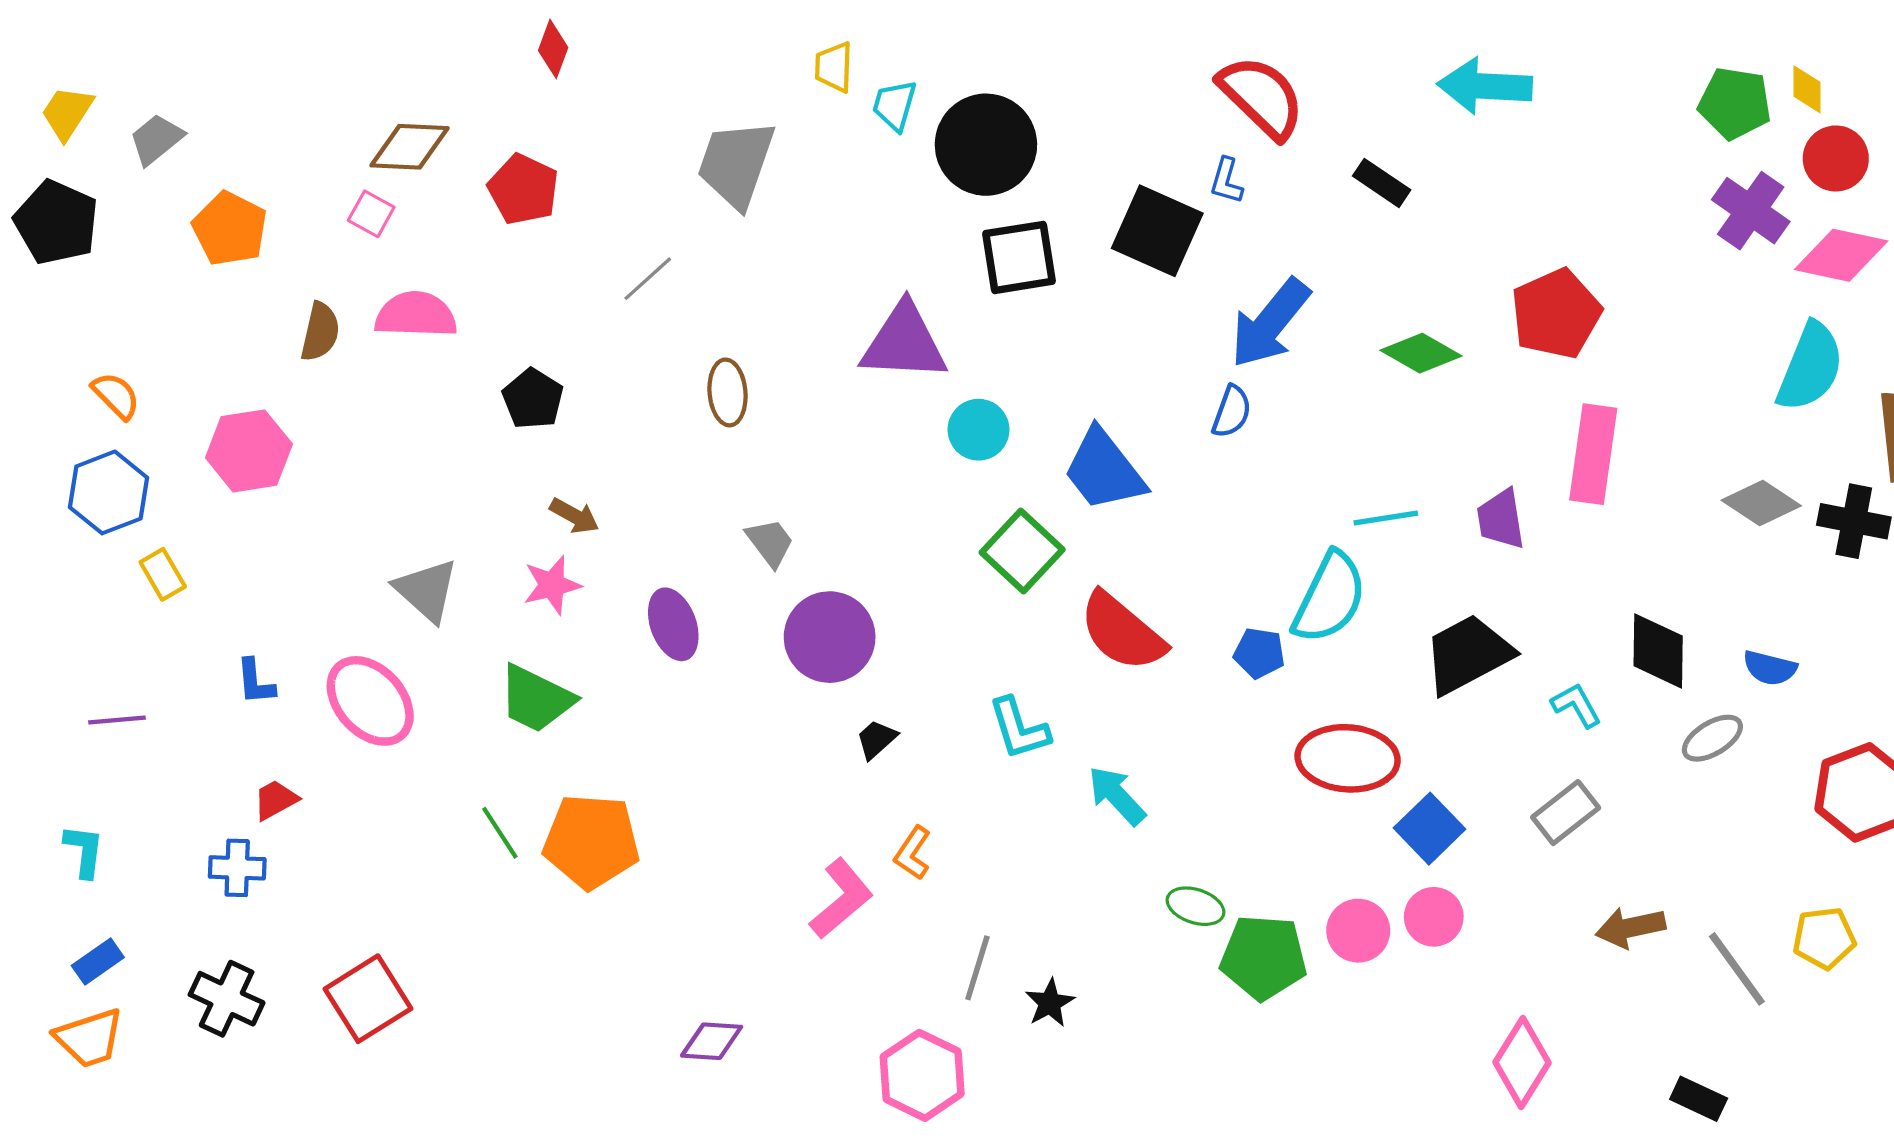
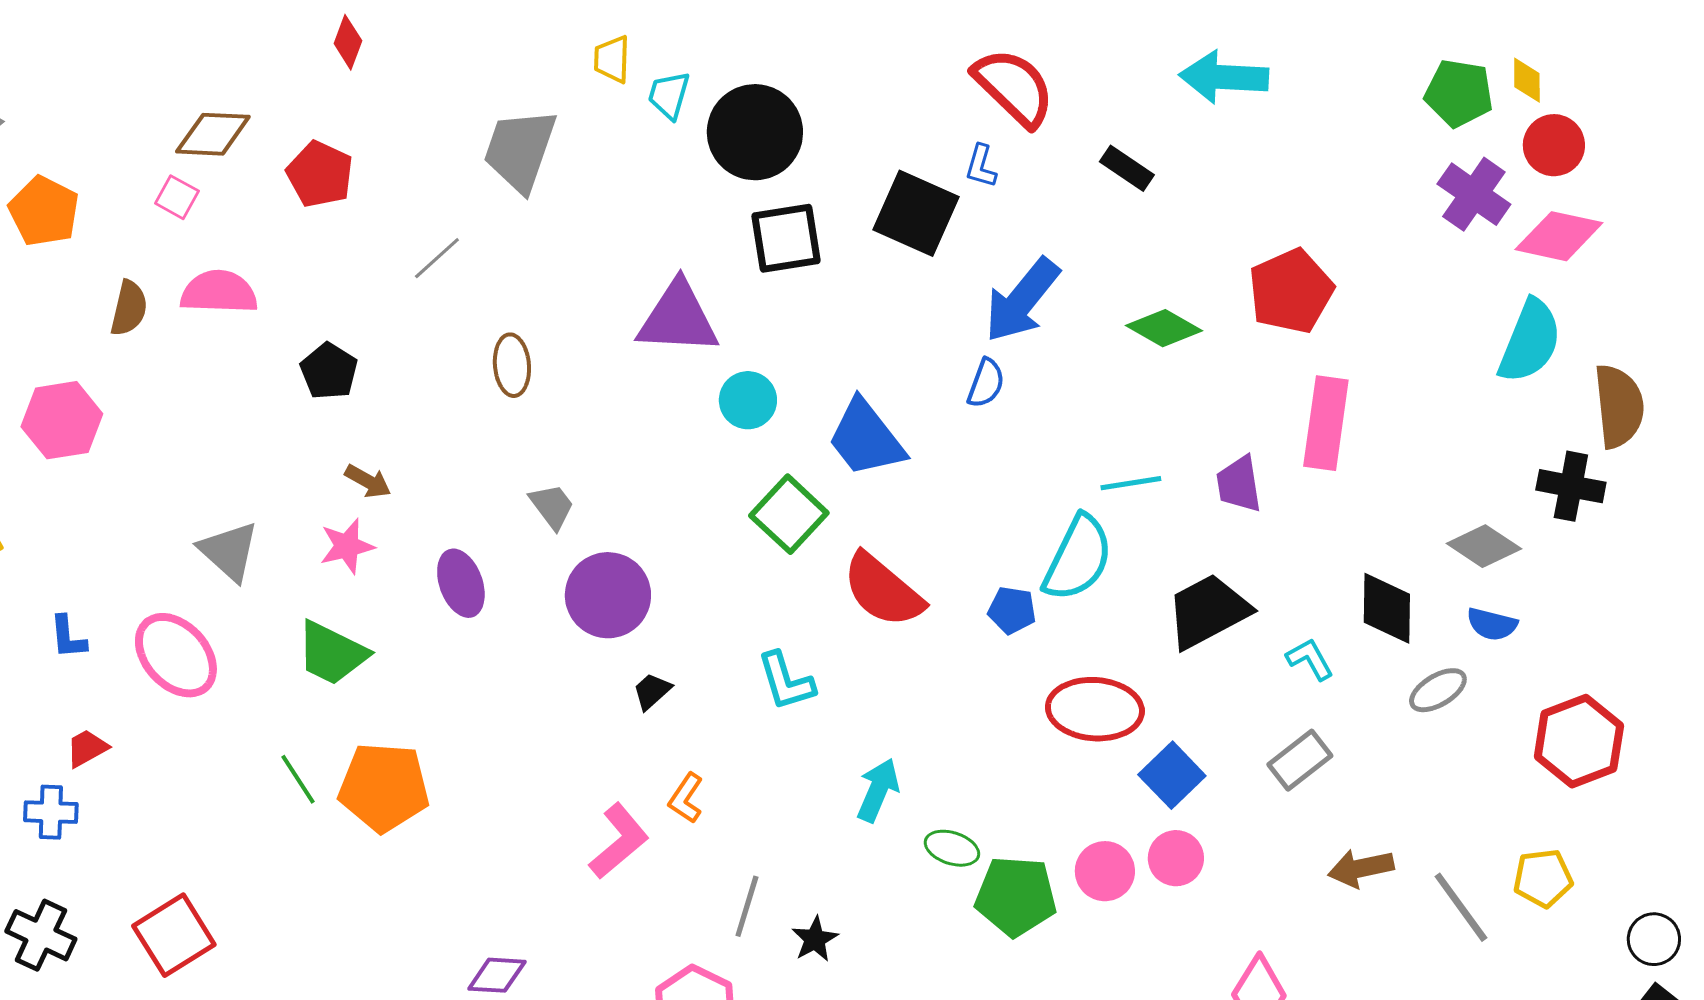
gray diamond: (1761, 503) -> (1484, 546), moved
cyan arrow: (1117, 796) -> (878, 790), moved, turned 66

